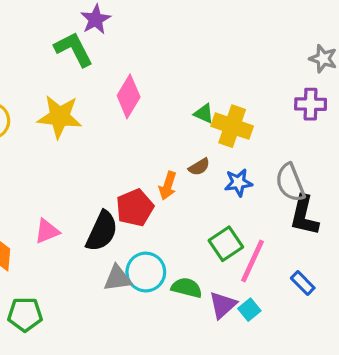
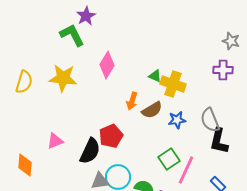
brown semicircle: (199, 167) -> (152, 110), size x1.5
orange arrow: (168, 186) -> (132, 101), moved
pink triangle: (47, 231) -> (55, 141), moved

